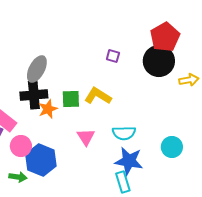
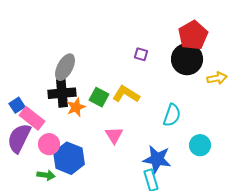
green square: (71, 99) -> (99, 97), turned 30
cyan semicircle: (124, 133) -> (172, 115), moved, turned -70

